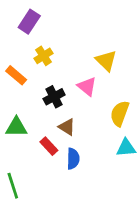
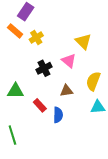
orange rectangle: (16, 75) -> (15, 31), moved
brown triangle: (67, 127) -> (66, 91), moved, turned -40

